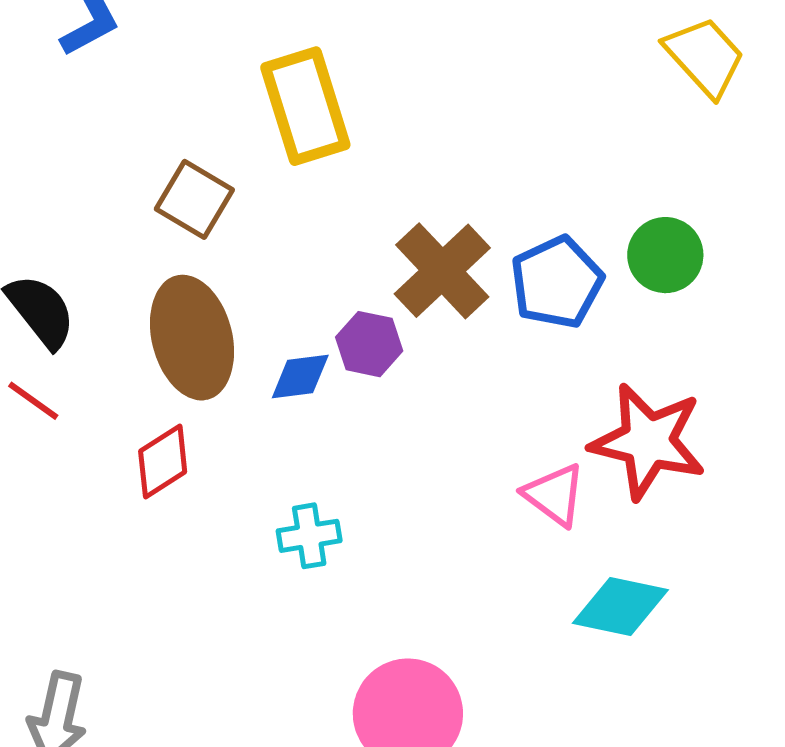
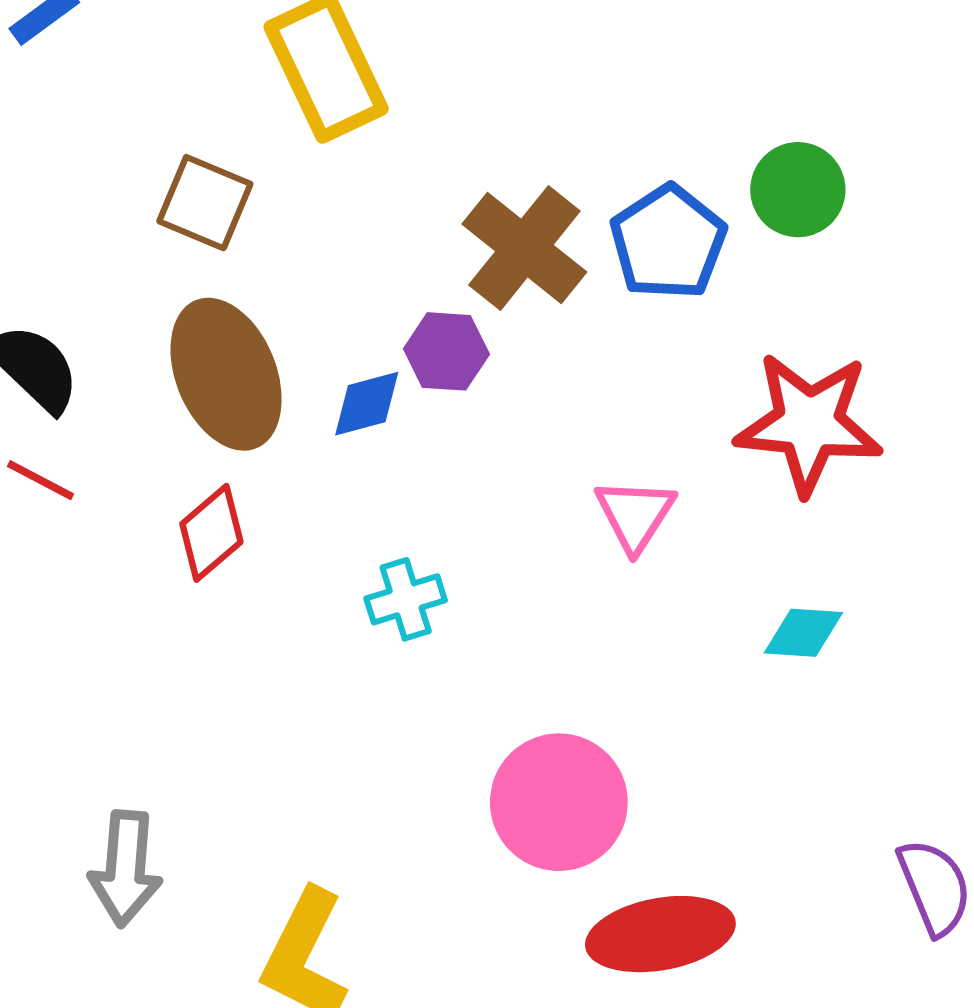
pink triangle: (554, 495) -> (635, 515), moved, turned 34
cyan diamond: (620, 607) -> (803, 633), size x0.7

